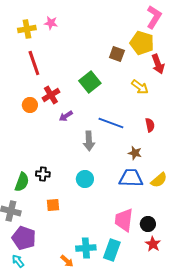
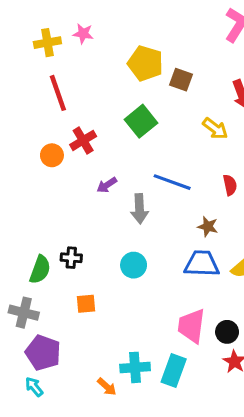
yellow pentagon: (142, 43) -> (145, 63), moved
purple arrow: (66, 116) -> (107, 185), moved

